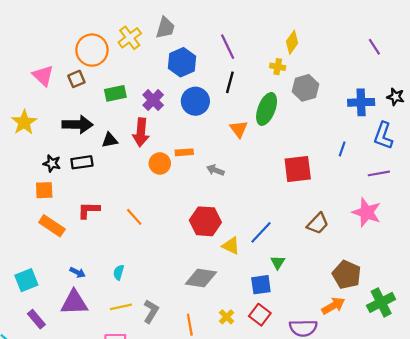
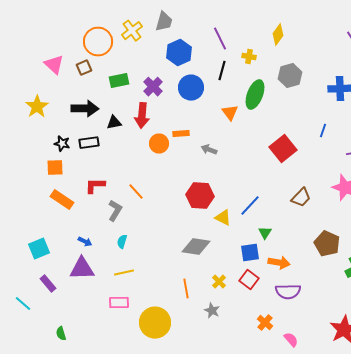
yellow cross: (278, 67) -> (249, 57), moved
red square: (298, 169) -> (283, 149), turned -32
orange arrow: (333, 306) -> (279, 263), moved, turned 40
gray L-shape: (151, 311) -> (115, 211), moved

